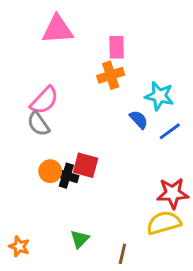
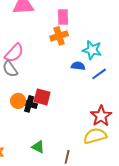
blue semicircle: (139, 120) -> (78, 66), turned -40
red star: (173, 193) -> (101, 116), turned -30
green triangle: (80, 239) -> (38, 147), turned -48

